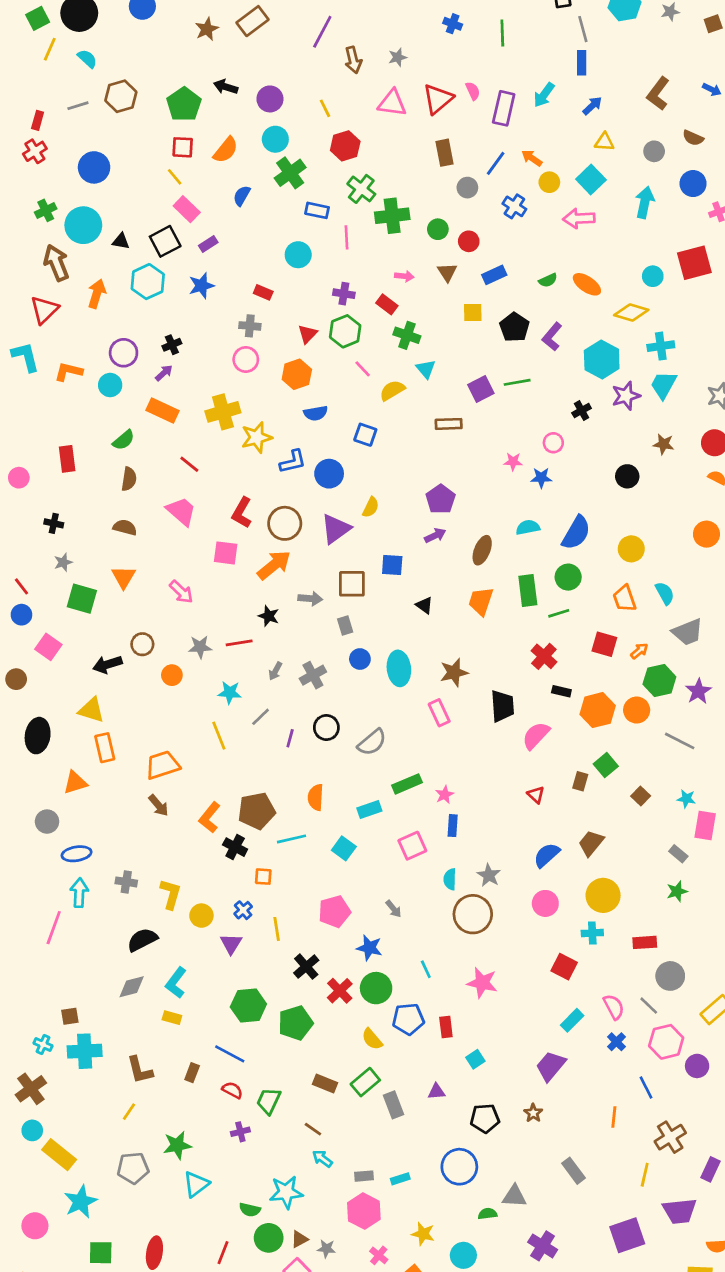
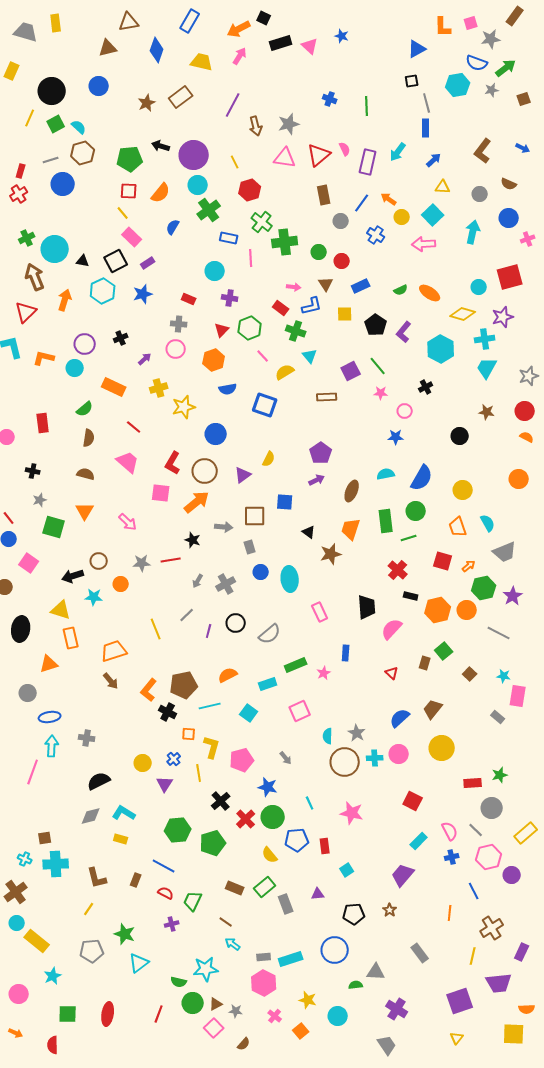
green square: (38, 18) -> (56, 124), moved
gray star: (398, 57) -> (289, 124), size x1.5
cyan semicircle: (87, 59) -> (79, 127), moved
purple circle: (270, 99) -> (194, 155), size x1.5
green pentagon: (184, 104) -> (130, 159), turned 30
blue circle: (94, 167) -> (63, 184), moved
purple cross: (344, 294) -> (230, 298), moved
purple arrow: (164, 373) -> (145, 359), moved
green line: (517, 382) -> (378, 366), turned 60
purple star: (626, 396) -> (503, 317), moved
yellow cross: (223, 412) -> (159, 388), size x0.7
blue square: (365, 435) -> (265, 405), size x1.4
blue L-shape: (293, 462) -> (312, 306), moved
pink star: (513, 462) -> (381, 393), moved
blue circle: (329, 474) -> (216, 434), moved
purple triangle: (336, 529) -> (243, 475), size x0.7
brown star: (454, 672) -> (331, 554), moved
cyan star: (230, 693) -> (94, 597), moved
orange semicircle: (316, 797) -> (228, 675), turned 60
blue rectangle: (453, 826) -> (346, 653), moved
green star: (677, 891) -> (500, 775), moved
yellow L-shape: (171, 894) -> (212, 747), moved
cyan cross: (592, 933) -> (375, 758), moved
cyan L-shape: (176, 983) -> (124, 813), turned 85
blue cross: (616, 1042) -> (452, 857), turned 32
green star: (177, 1145) -> (125, 934), turned 30
cyan rectangle: (400, 1179) -> (291, 959), size x1.6
cyan star: (81, 1202) -> (53, 976), size x0.7

